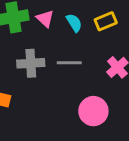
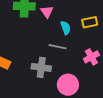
cyan semicircle: (74, 23) -> (66, 28), moved
gray cross: (31, 63) -> (41, 67), moved

